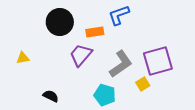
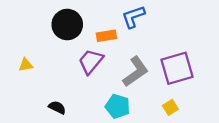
yellow square: (143, 84) -> (170, 107), moved

